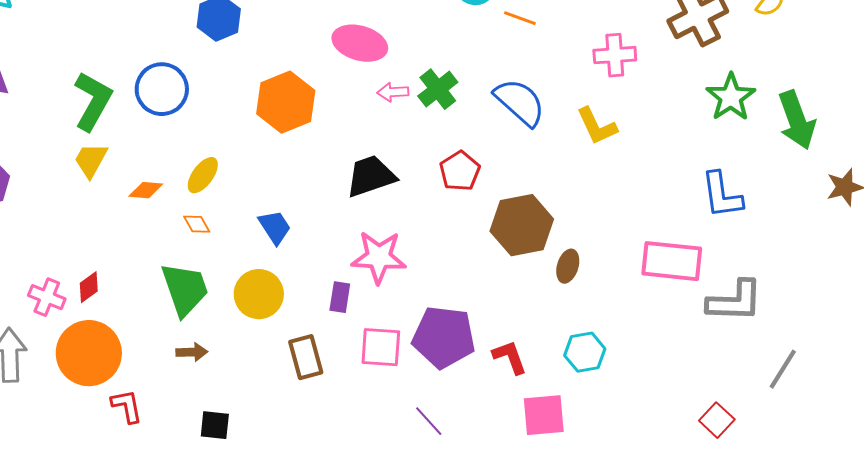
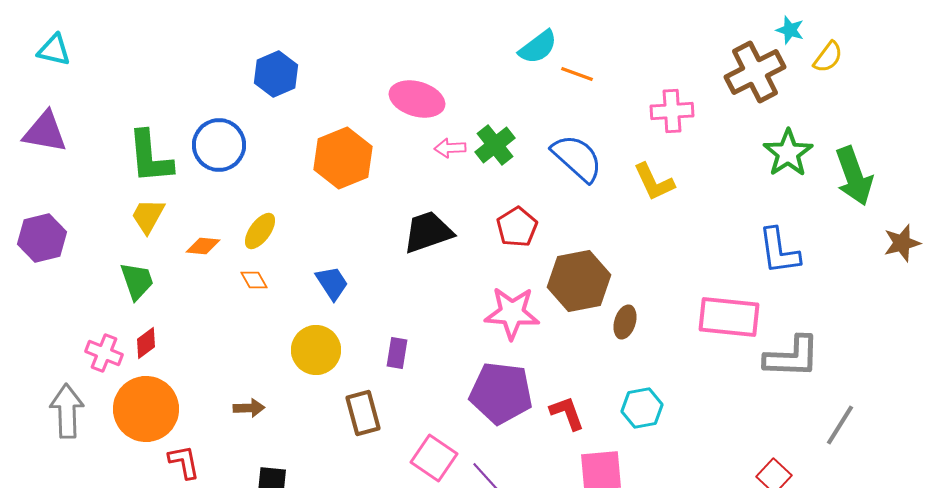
green L-shape: (93, 101) -> (150, 157), turned 146
pink star: (379, 257) -> (512, 313), moved
green trapezoid: (185, 289) -> (137, 281), moved, size x0.7
pink square: (381, 347) -> (434, 458), moved, turned 30

